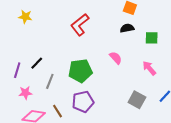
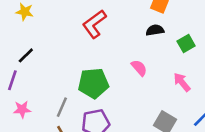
green square: (152, 38) -> (186, 44), turned -32
black line: (37, 63) -> (26, 55), moved
gray line: (50, 81) -> (62, 107), moved

